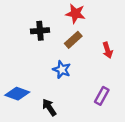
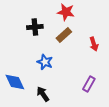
blue star: (62, 70) -> (45, 62), moved
blue diamond: (17, 94) -> (15, 82), turned 45

